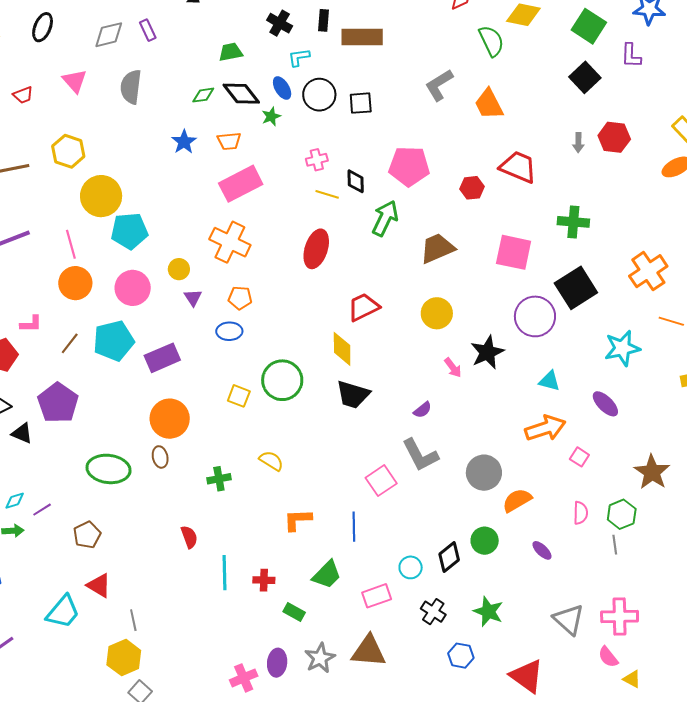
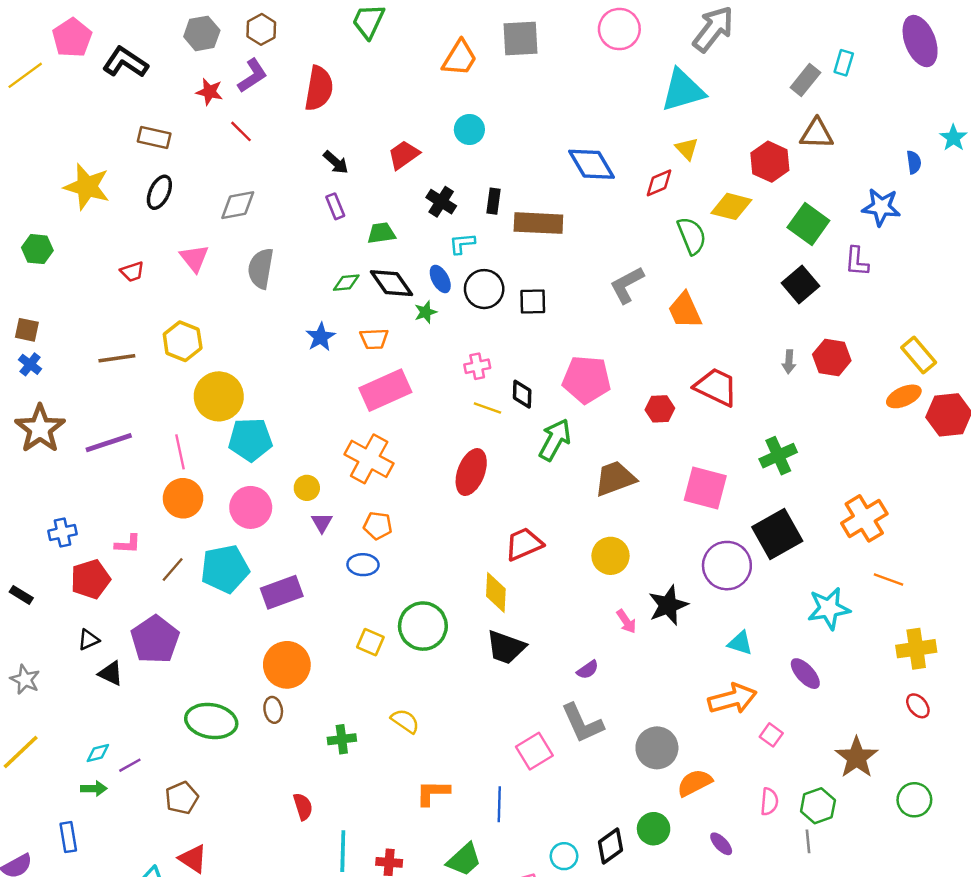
purple rectangle: (148, 30) -> (335, 206), moved
green cross: (573, 222) -> (778, 456), turned -32

